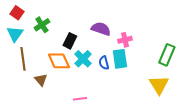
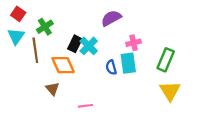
purple semicircle: (101, 29) -> (111, 18), moved, turned -48
green rectangle: (167, 55) -> (166, 60), moved
brown line: (23, 59) -> (35, 50), moved
cyan cross: (83, 59) -> (89, 46), moved
brown triangle: (41, 80) -> (52, 89), moved

